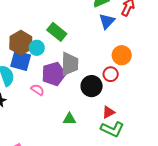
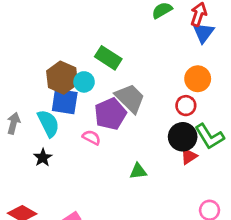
blue triangle: (107, 21) -> (203, 33), moved
gray trapezoid: (70, 64) -> (130, 98), turned -40
black circle: (92, 86) -> (183, 137), moved
green L-shape: (112, 129) -> (209, 136), moved, turned 40

